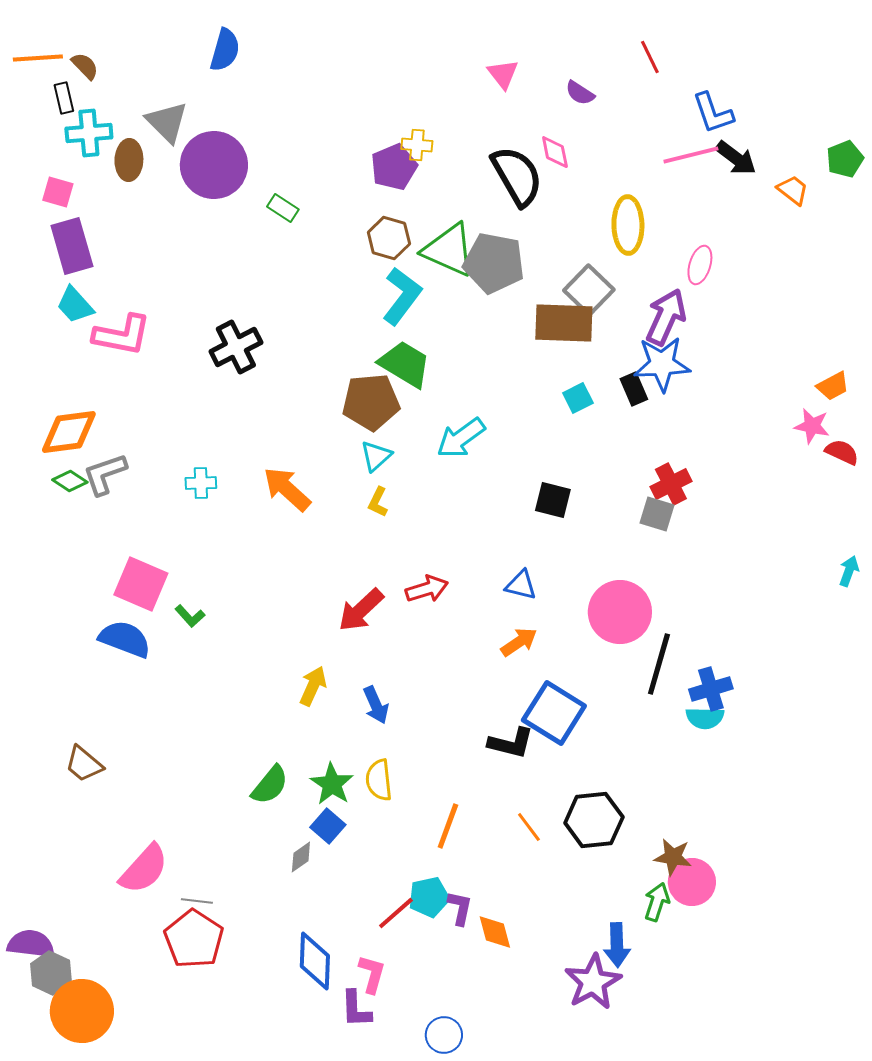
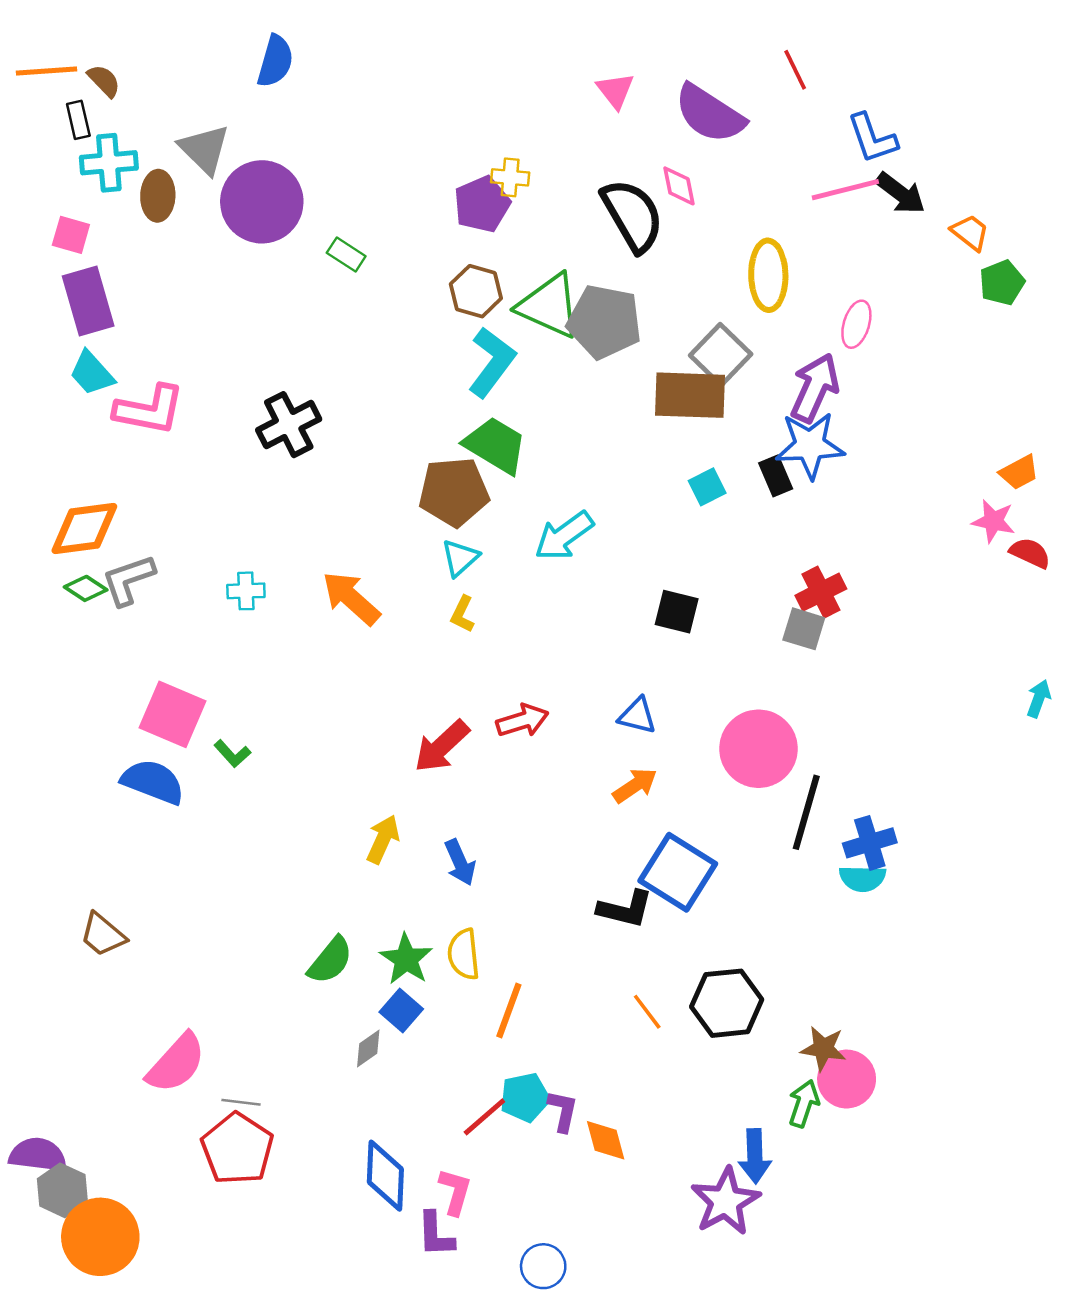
purple semicircle: (580, 93) -> (710, 114), size x2.0
green pentagon: (845, 159) -> (1002, 283), moved
orange line: (448, 826) -> (509, 1011), moved

